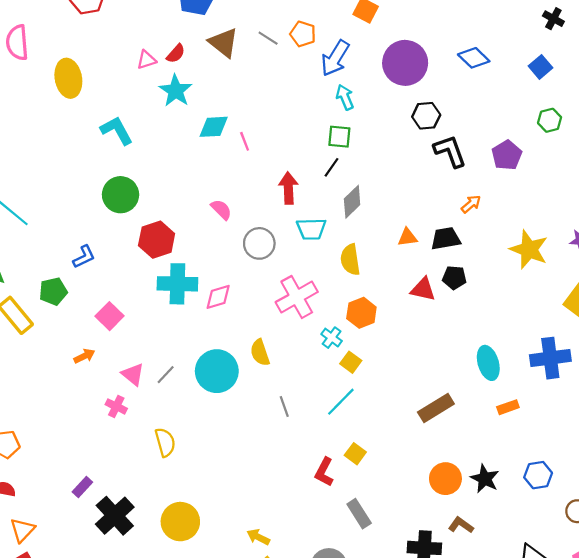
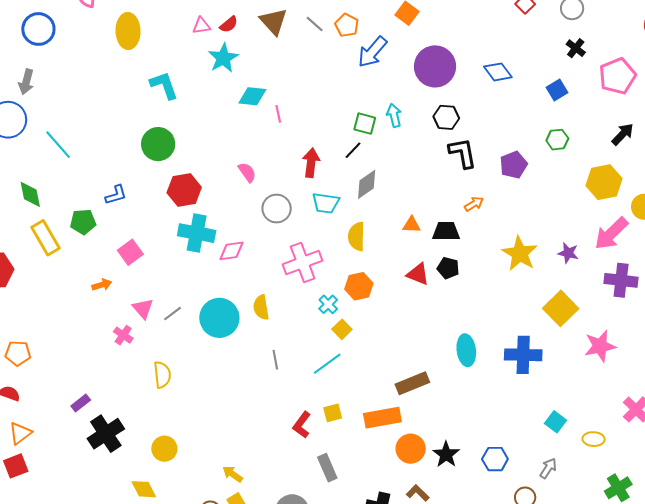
cyan arrow: (345, 97) -> (394, 115), moved
orange rectangle: (508, 407) -> (382, 418), moved, size x1.8
yellow square: (355, 454) -> (333, 413), turned 30
yellow circle: (180, 522) -> (164, 449), size x0.7

